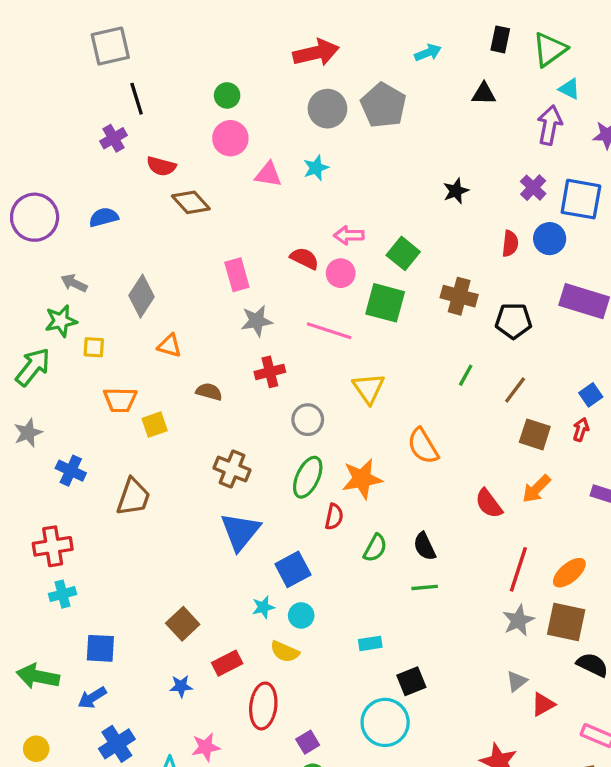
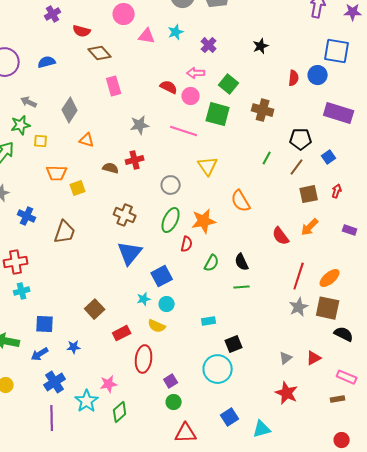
purple cross: (533, 188) -> (209, 45), moved
pink rectangle: (237, 275) -> (114, 86), moved
black pentagon: (513, 321) -> (301, 139), moved
red cross: (270, 372) -> (135, 160), moved
blue square: (591, 395) -> (329, 157), moved
brown square: (535, 434) -> (309, 194), turned -30
gray triangle: (517, 681) -> (286, 358), moved
blue star: (181, 686) -> (74, 347), moved

